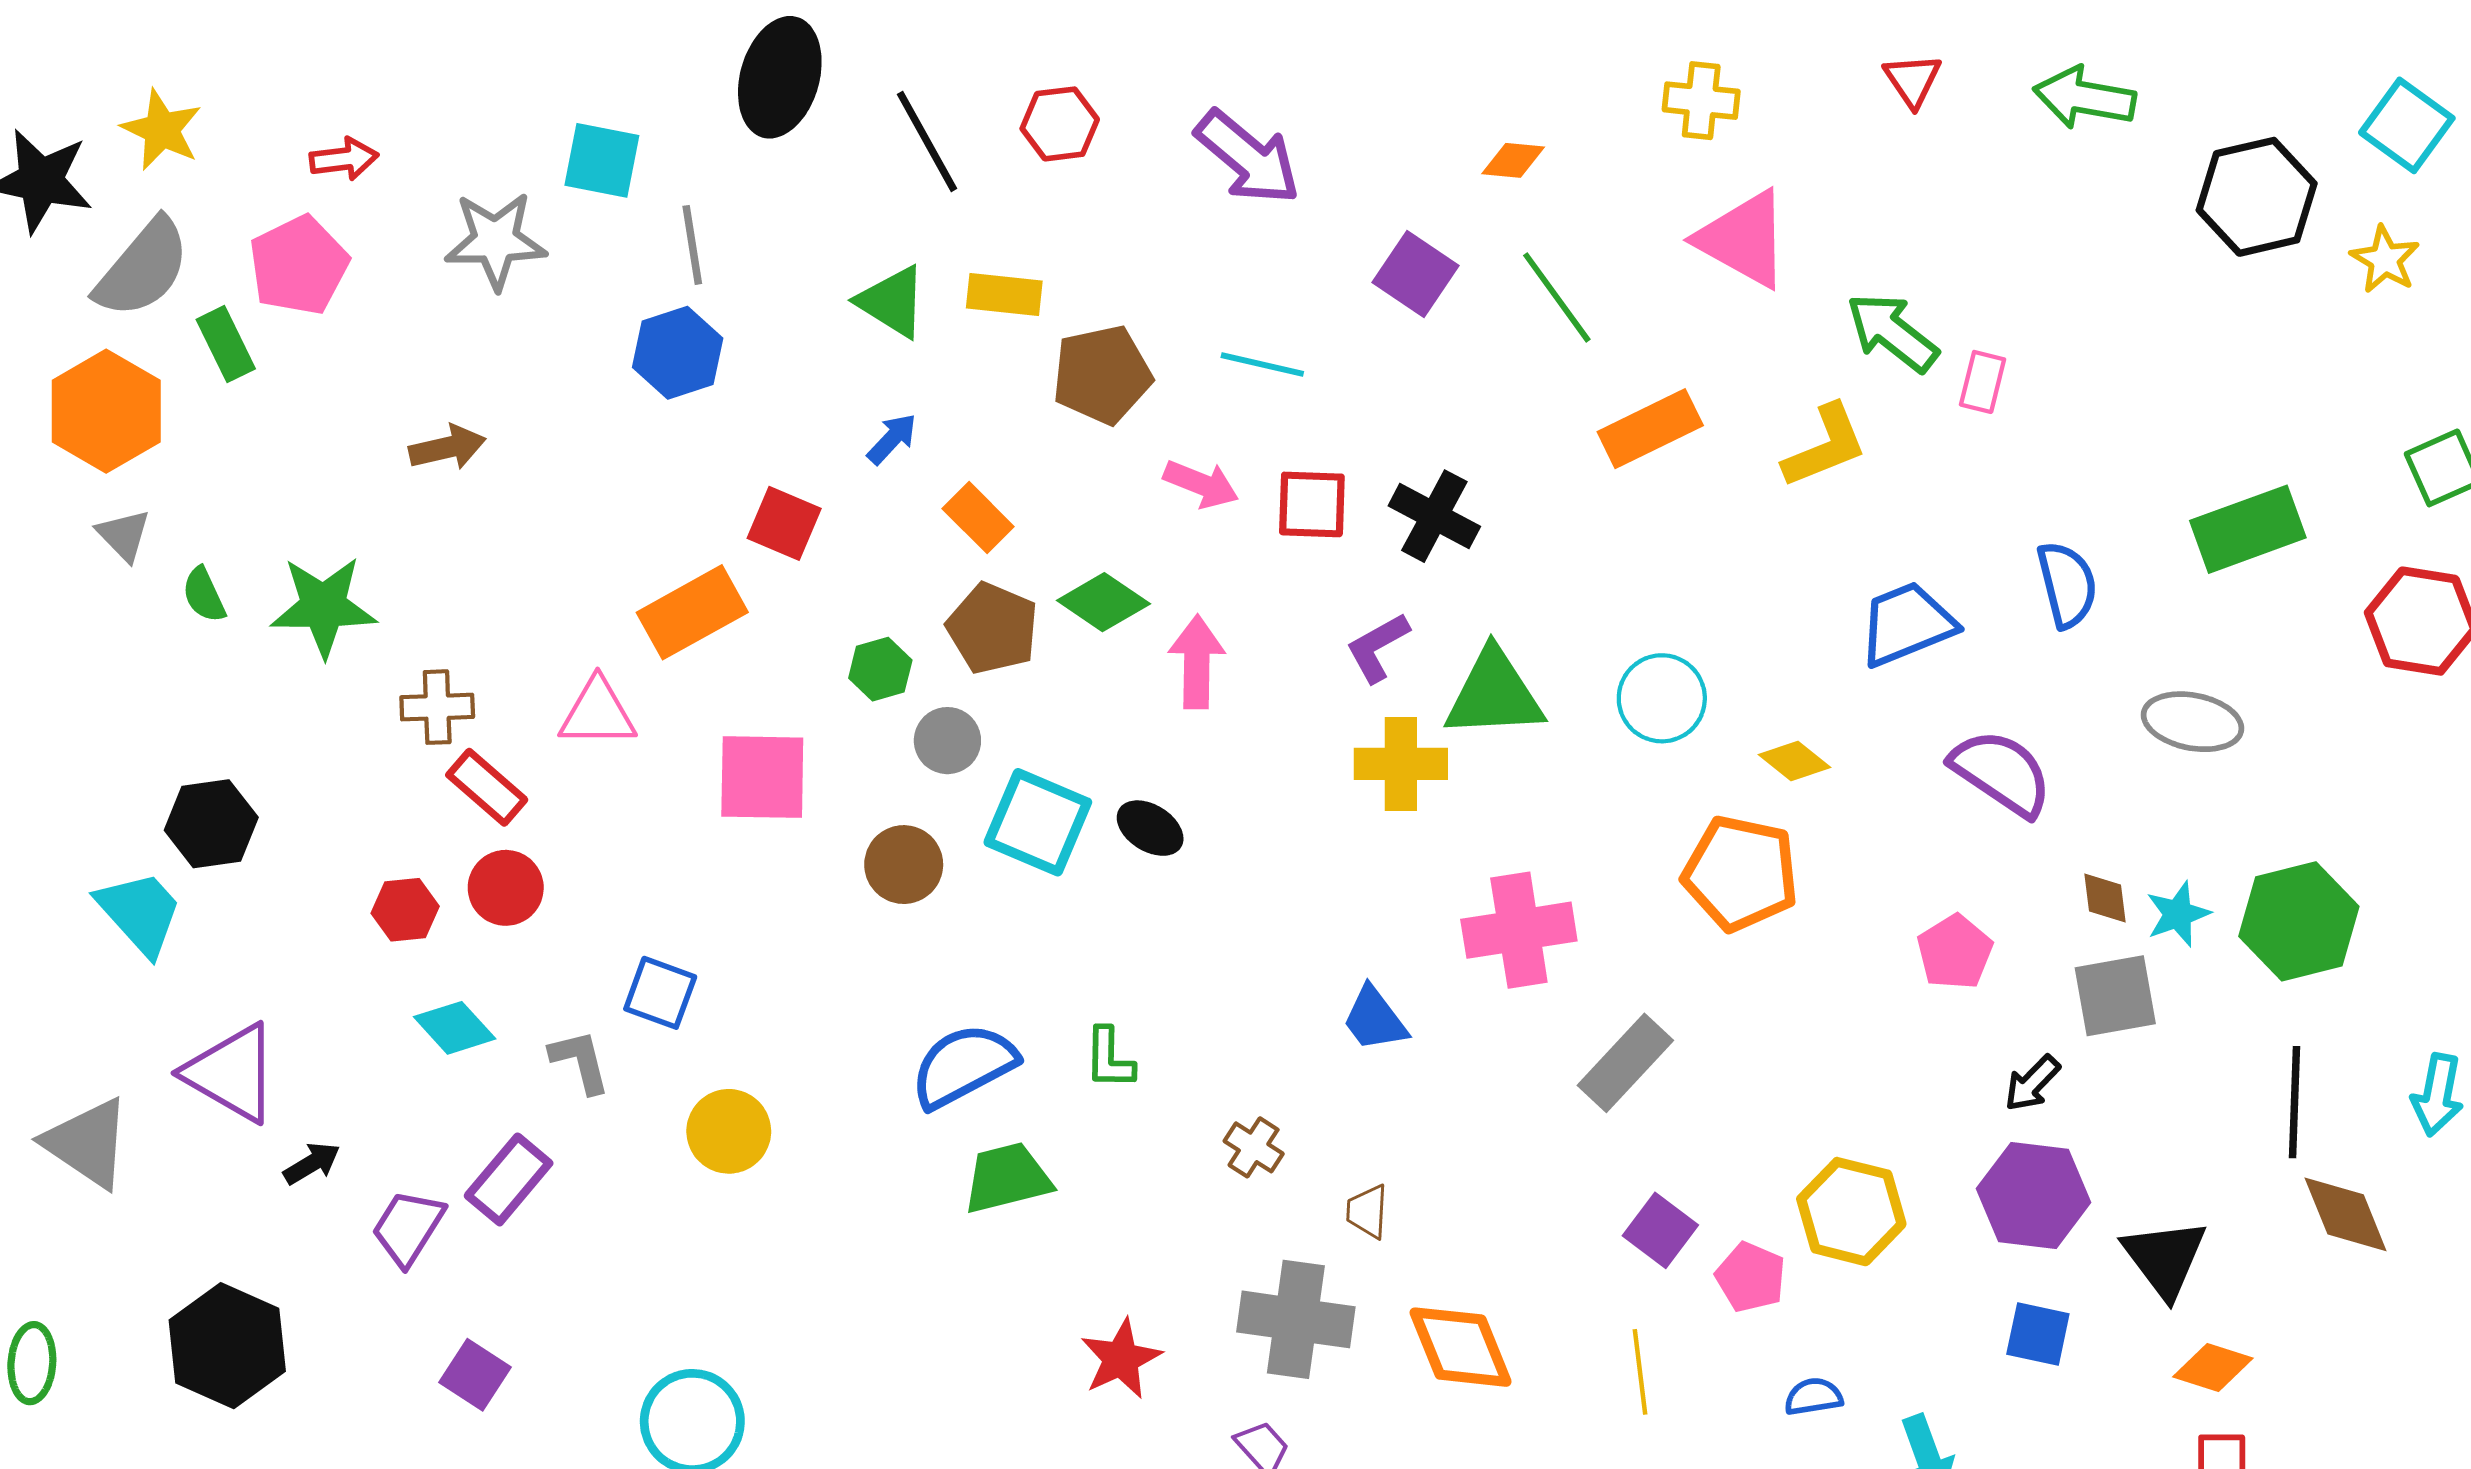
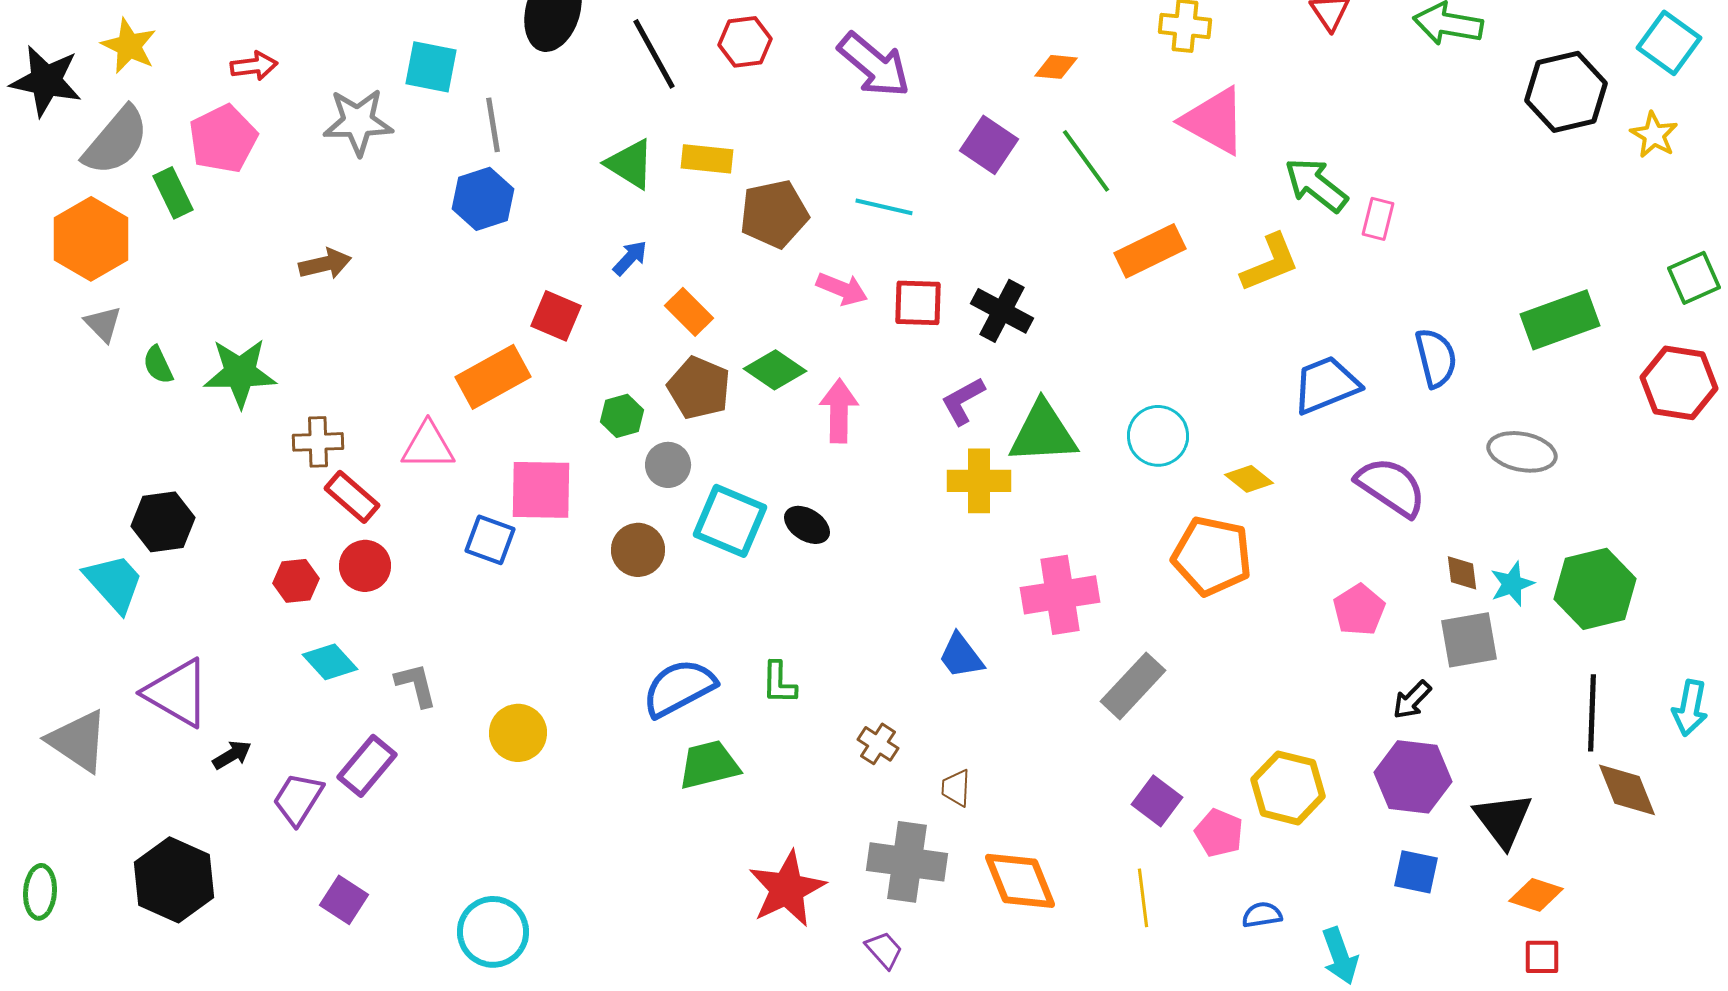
blue square: (660, 993) -> (490, 540), moved
red star: (1121, 1359) -> (787, 889), size x1.4

